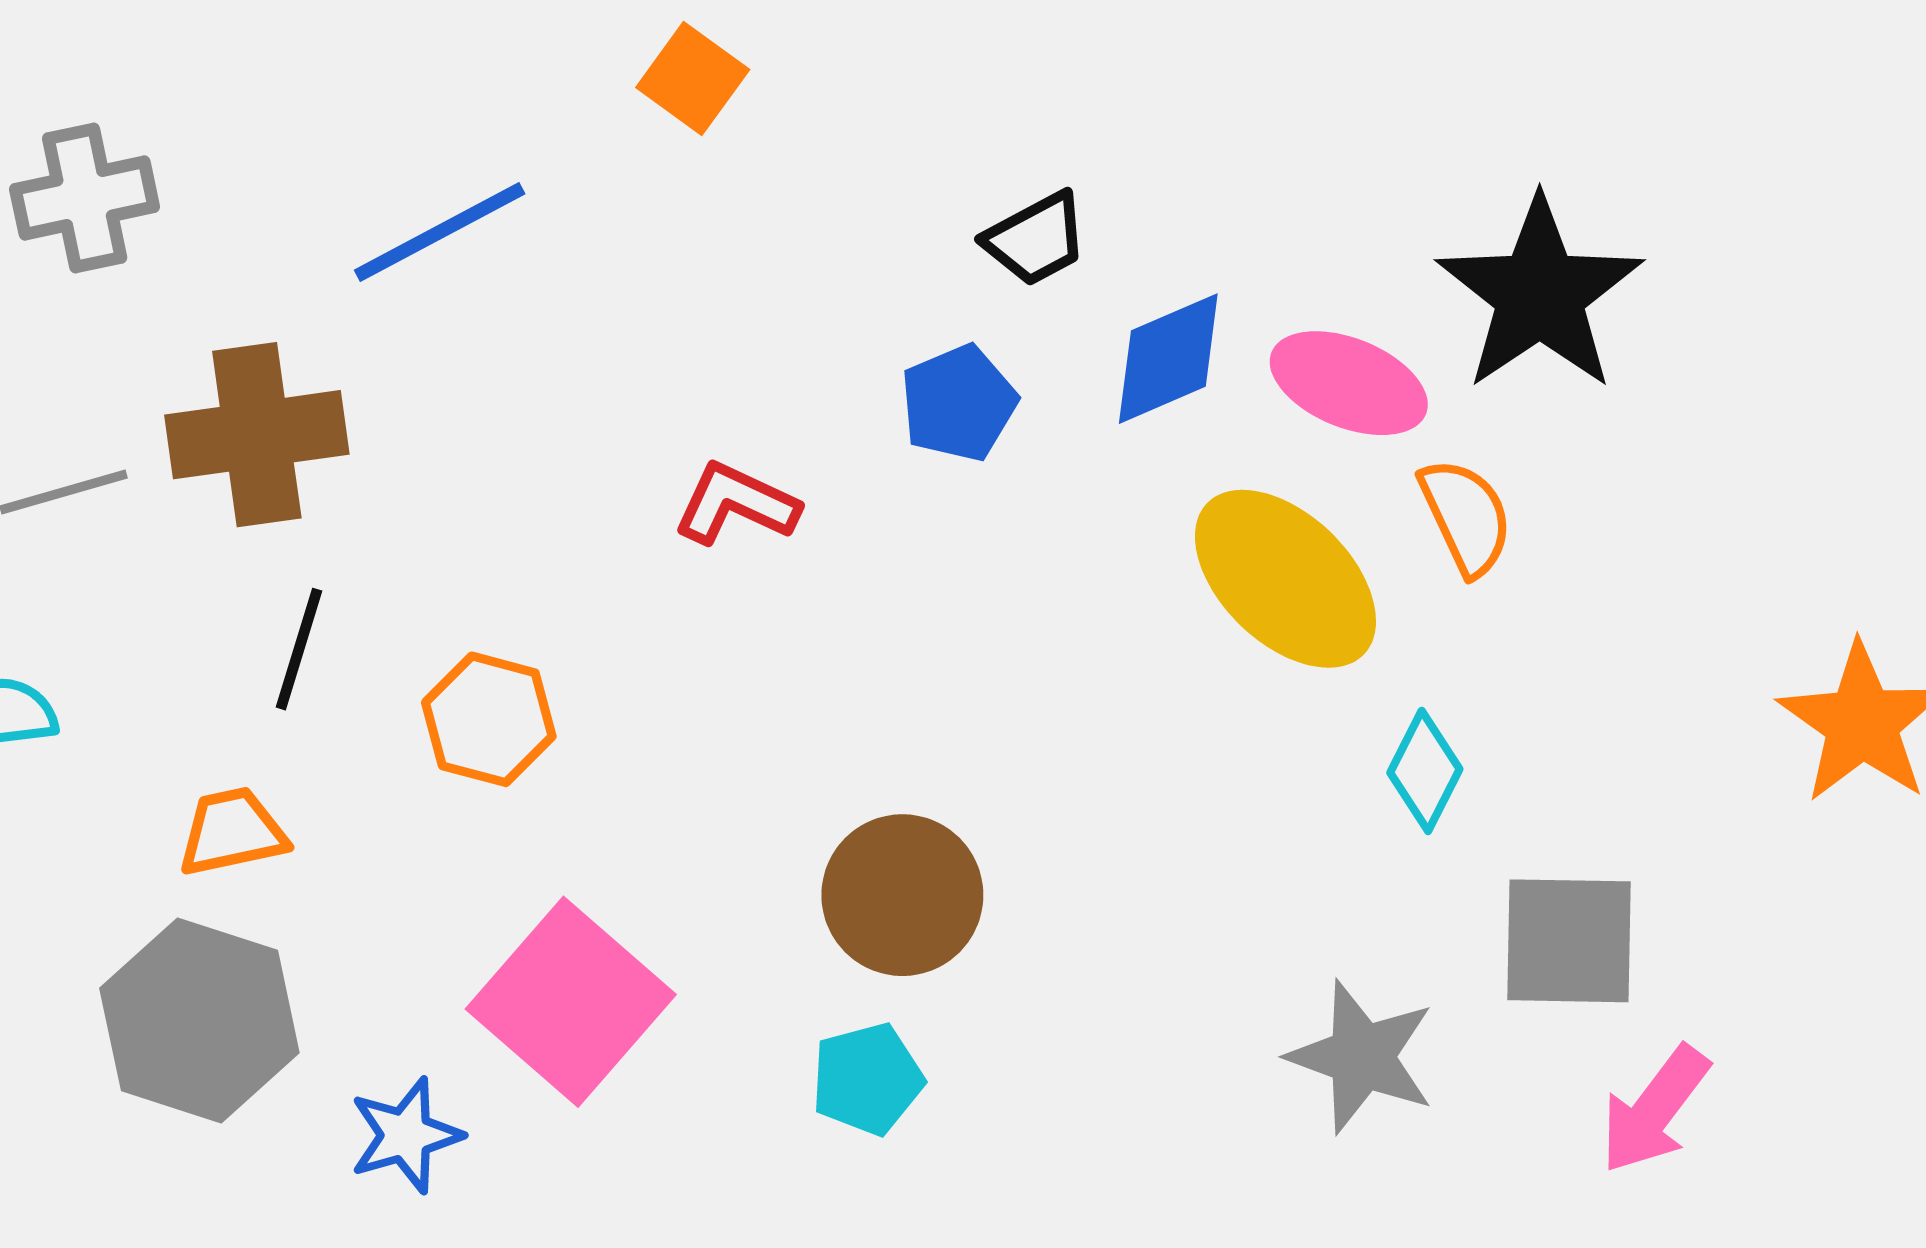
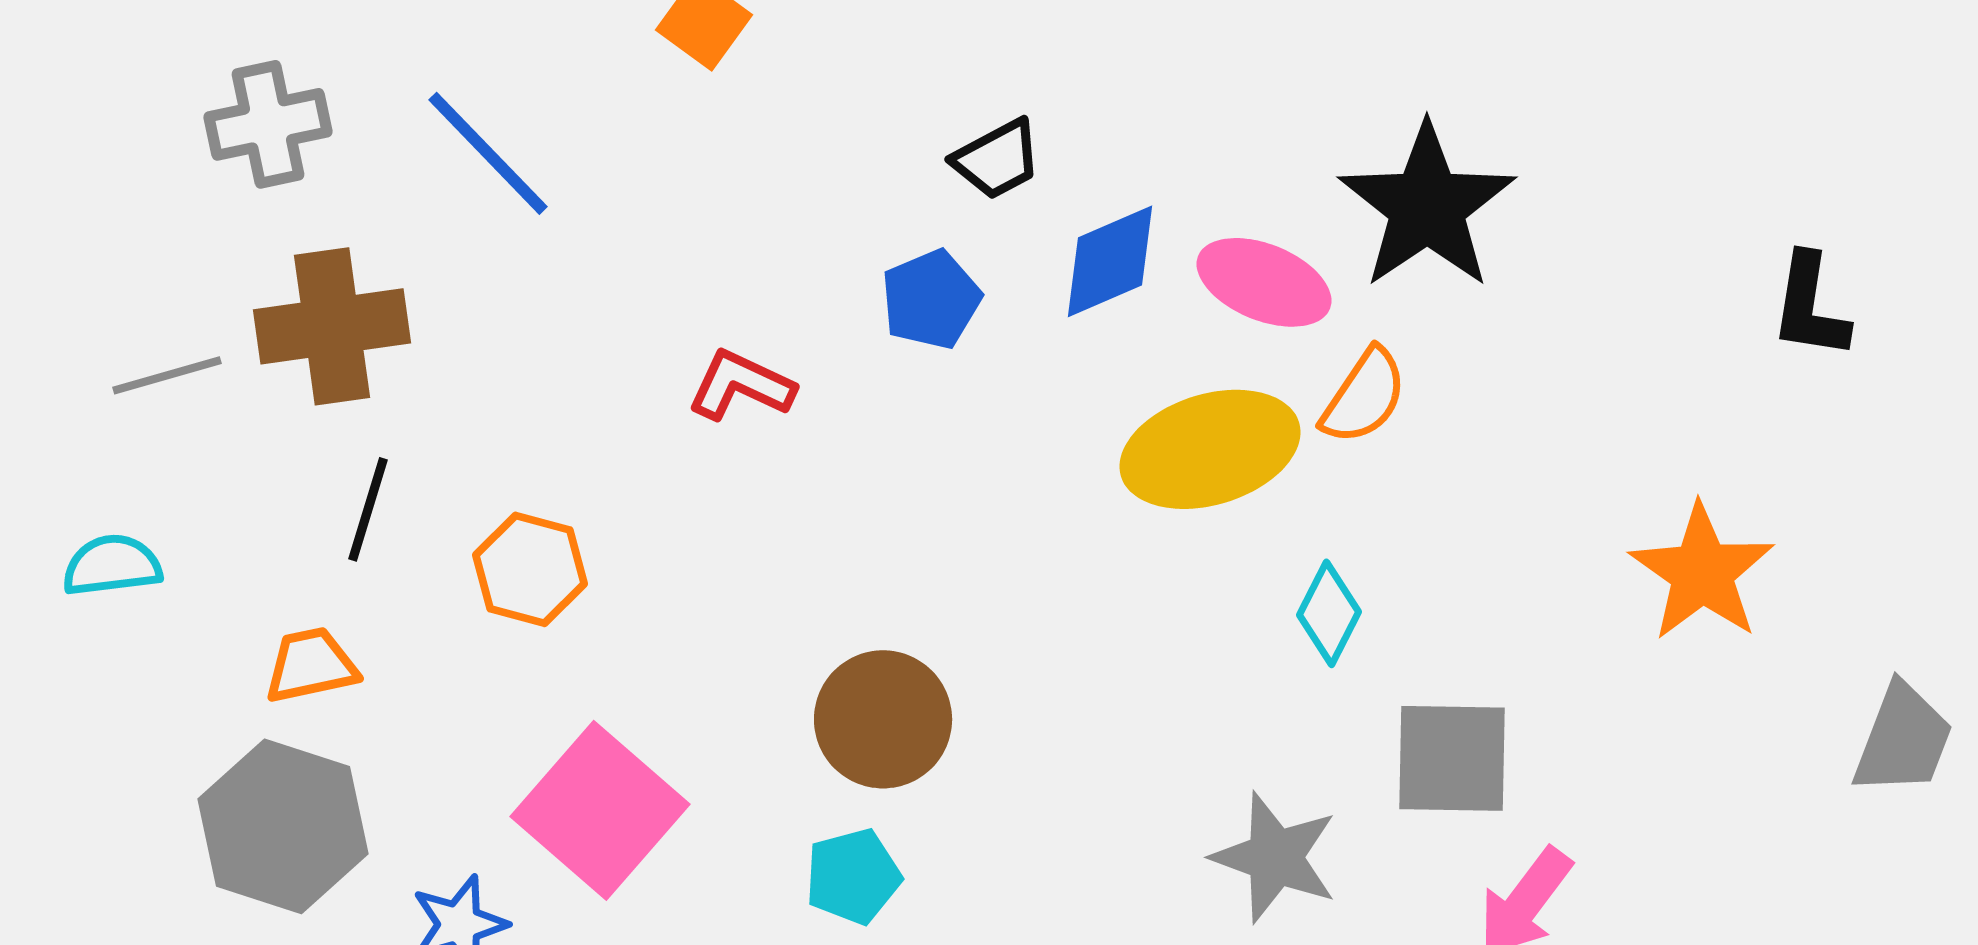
gray cross: (85, 198) -> (268, 124), moved
blue line: (440, 232) -> (488, 153), turned 74
orange semicircle: (1466, 517) -> (1364, 396), turned 59
yellow ellipse: (1285, 579) -> (1210, 449), turned -61

